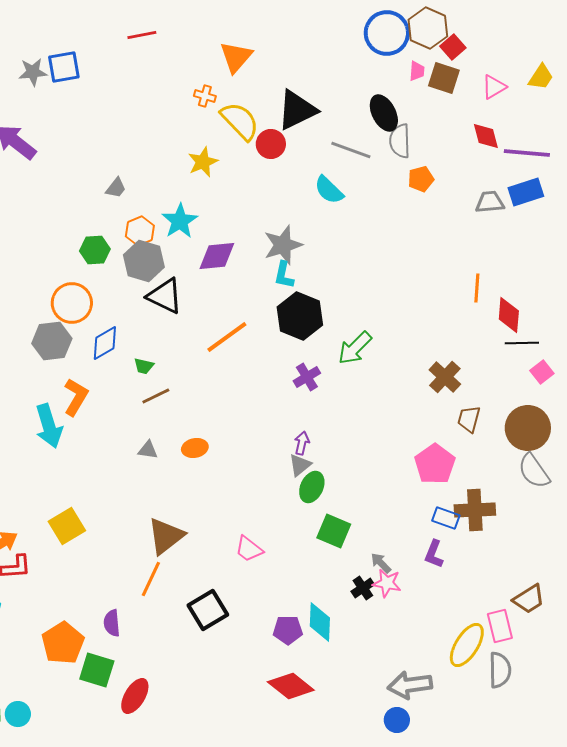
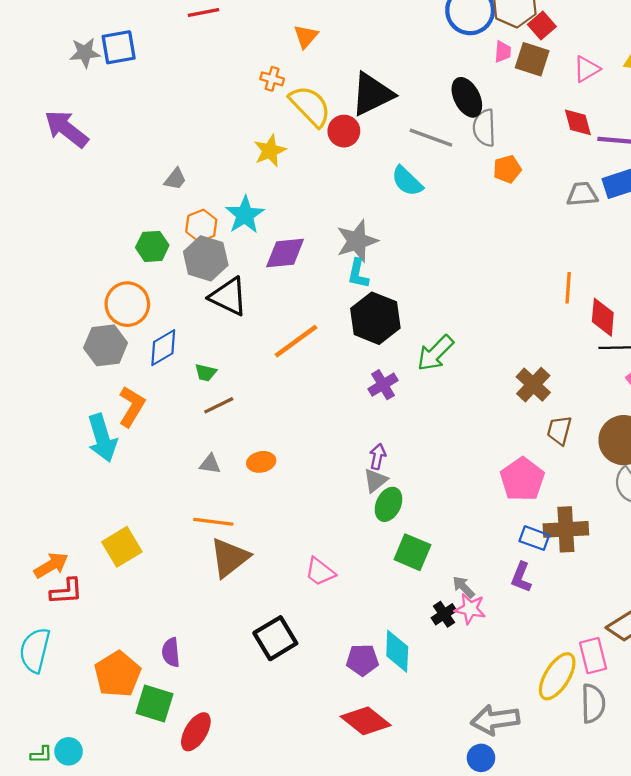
orange triangle: (236, 57) -> (306, 36), size x0.7
orange line: (151, 579) -> (213, 522), moved, turned 72

